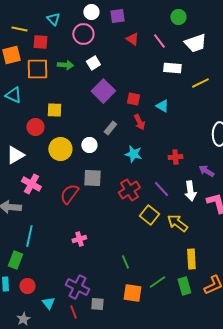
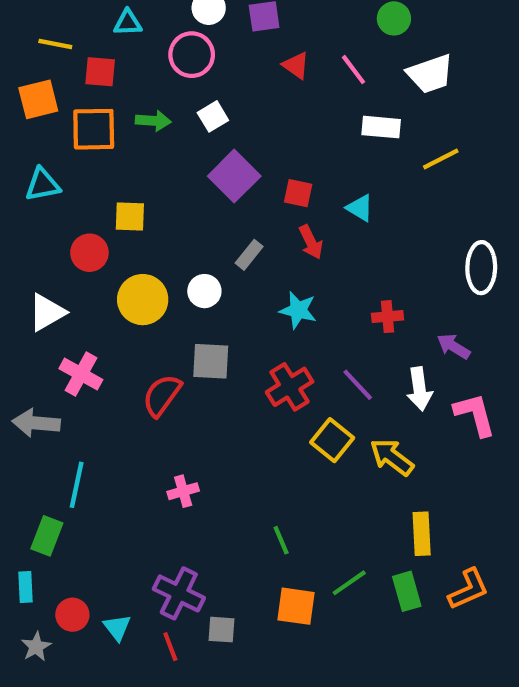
cyan triangle: (53, 19) -> (128, 23), turned -48
cyan triangle: (13, 95) -> (43, 185), turned -36
red circle: (27, 286) -> (72, 615), moved
gray star: (23, 319) -> (36, 647), moved

